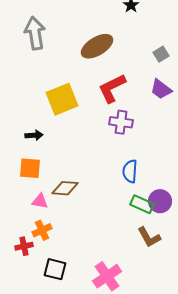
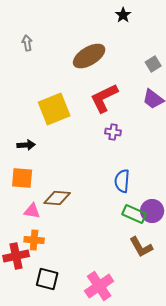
gray arrow: (35, 33) -> (27, 43), size x0.5
purple cross: (121, 122) -> (113, 132), size x0.7
orange cross: (42, 230) -> (34, 240), turned 30
red cross: (24, 246) -> (16, 256), size x1.4

